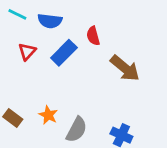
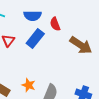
blue semicircle: (50, 21) -> (32, 16), moved

